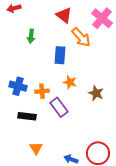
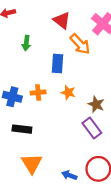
orange cross: (42, 91) -> (38, 92), moved
purple rectangle: (59, 107) -> (92, 128), moved
orange triangle: (36, 148) -> (32, 163), size x1.5

